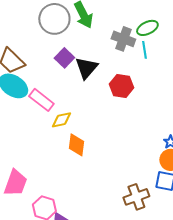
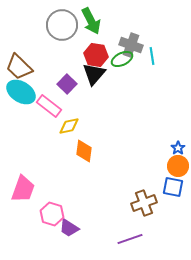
green ellipse: (147, 28) -> (122, 59), moved
purple square: (64, 58) -> (67, 84), moved
red hexagon: (121, 86) -> (96, 55), moved

